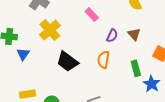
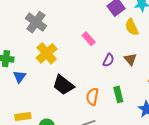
orange semicircle: (104, 60) -> (92, 97), moved
green rectangle: (136, 68) -> (118, 94), moved

